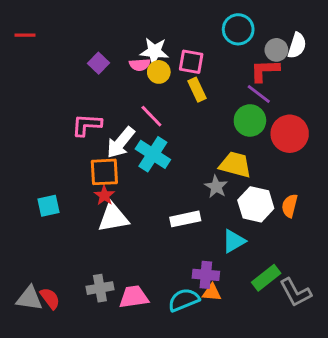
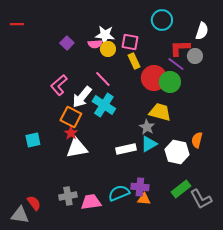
gray circle: (276, 50) -> (195, 56), moved
pink L-shape: (87, 125) -> (59, 85), turned -45
red circle: (290, 134) -> (154, 78), moved
orange square: (104, 172) -> (71, 117), turned 30
white hexagon: (256, 204) -> (177, 152), moved
cyan triangle: (234, 241) -> (149, 144), moved
gray triangle: (29, 298) -> (20, 215), moved
cyan semicircle: (184, 300) -> (119, 193), moved

